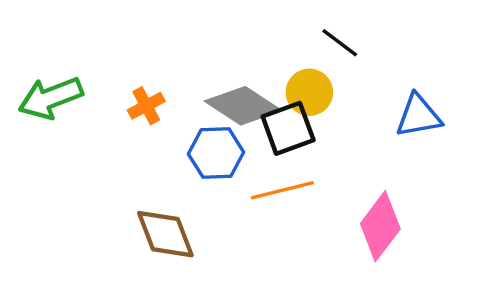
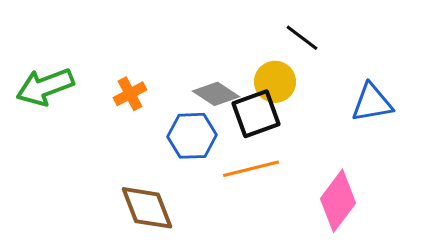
gray diamond: (243, 106) -> (216, 94), size x0.7

